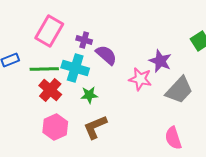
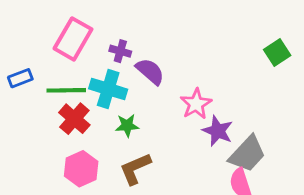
purple star: (160, 61) -> (218, 131), moved
pink star: (140, 79) -> (196, 104), turned 30
gray trapezoid: (179, 90) -> (247, 154), moved

